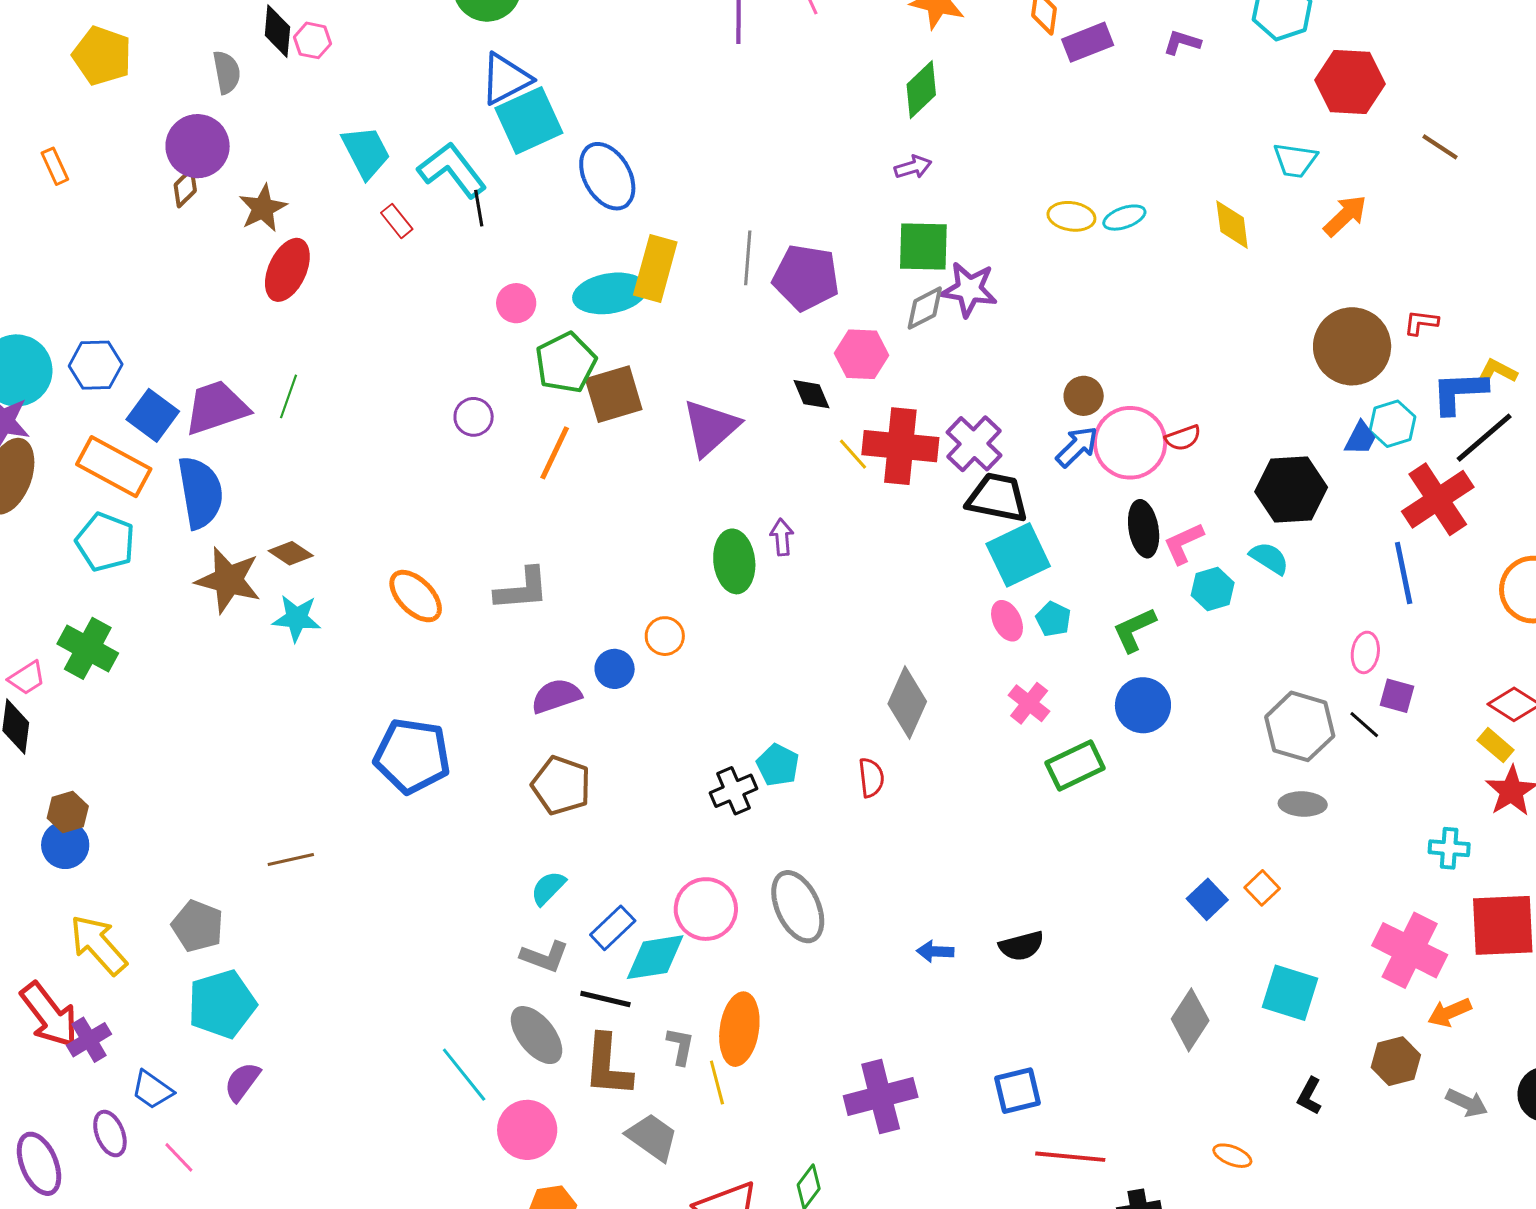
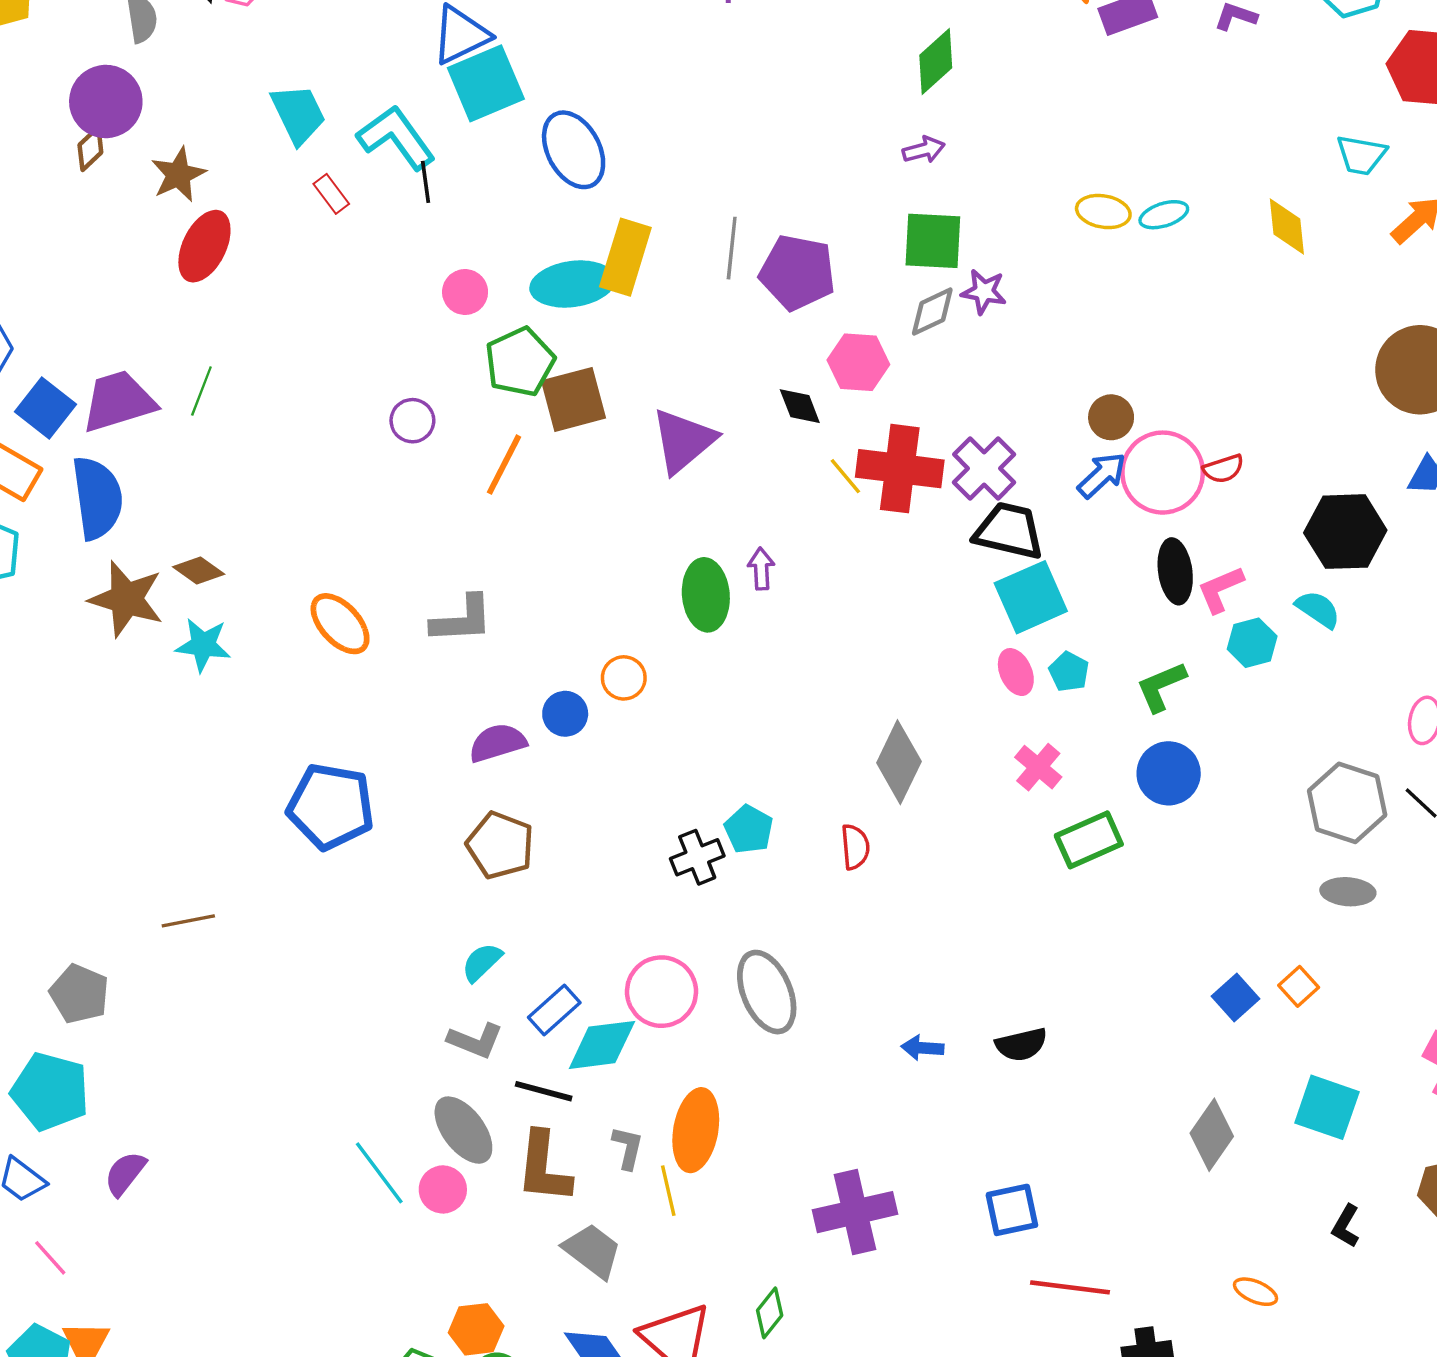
purple star: (969, 289) -> (984, 292), size x0.7
cyan pentagon: (222, 1004) -> (50, 1091), moved, turned 30
pink circle: (527, 1130) -> (443, 1189), moved, size x0.7

